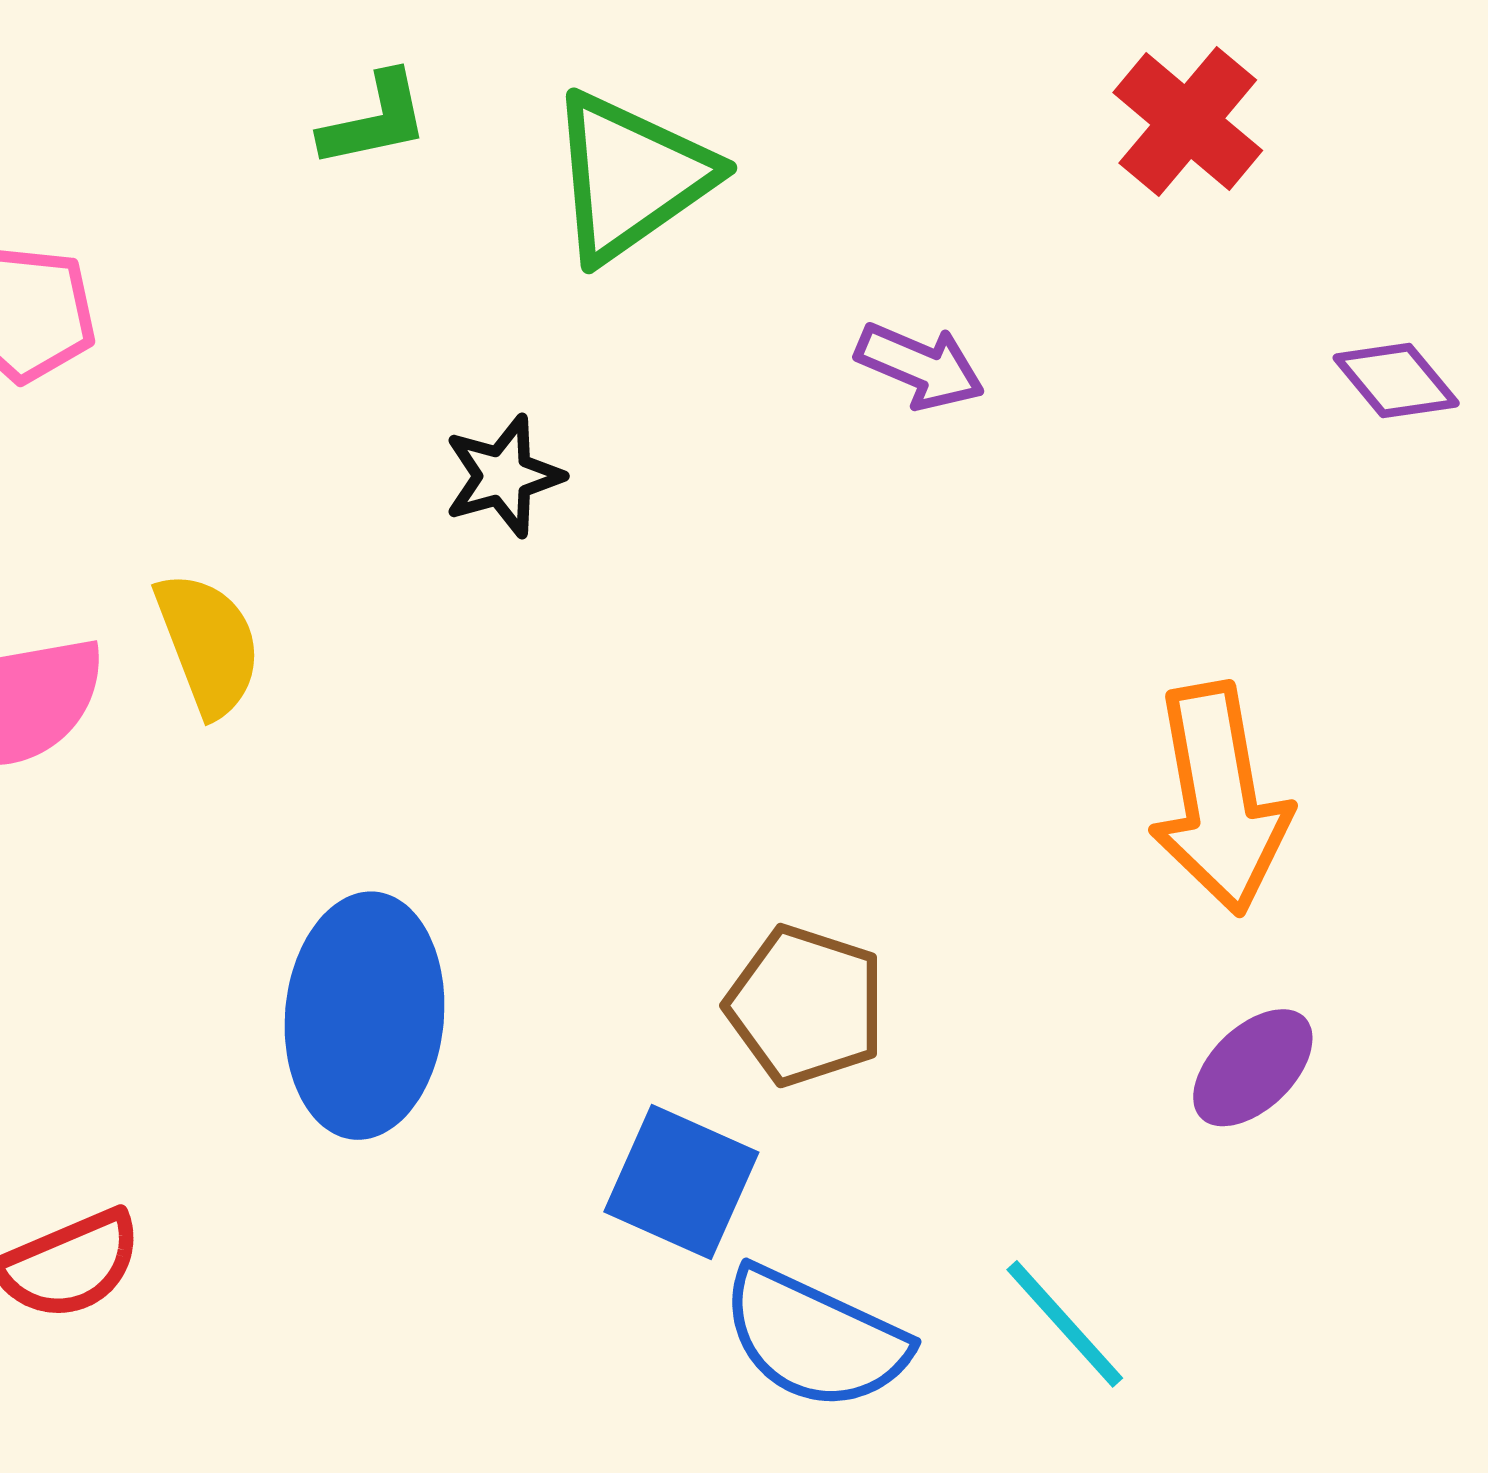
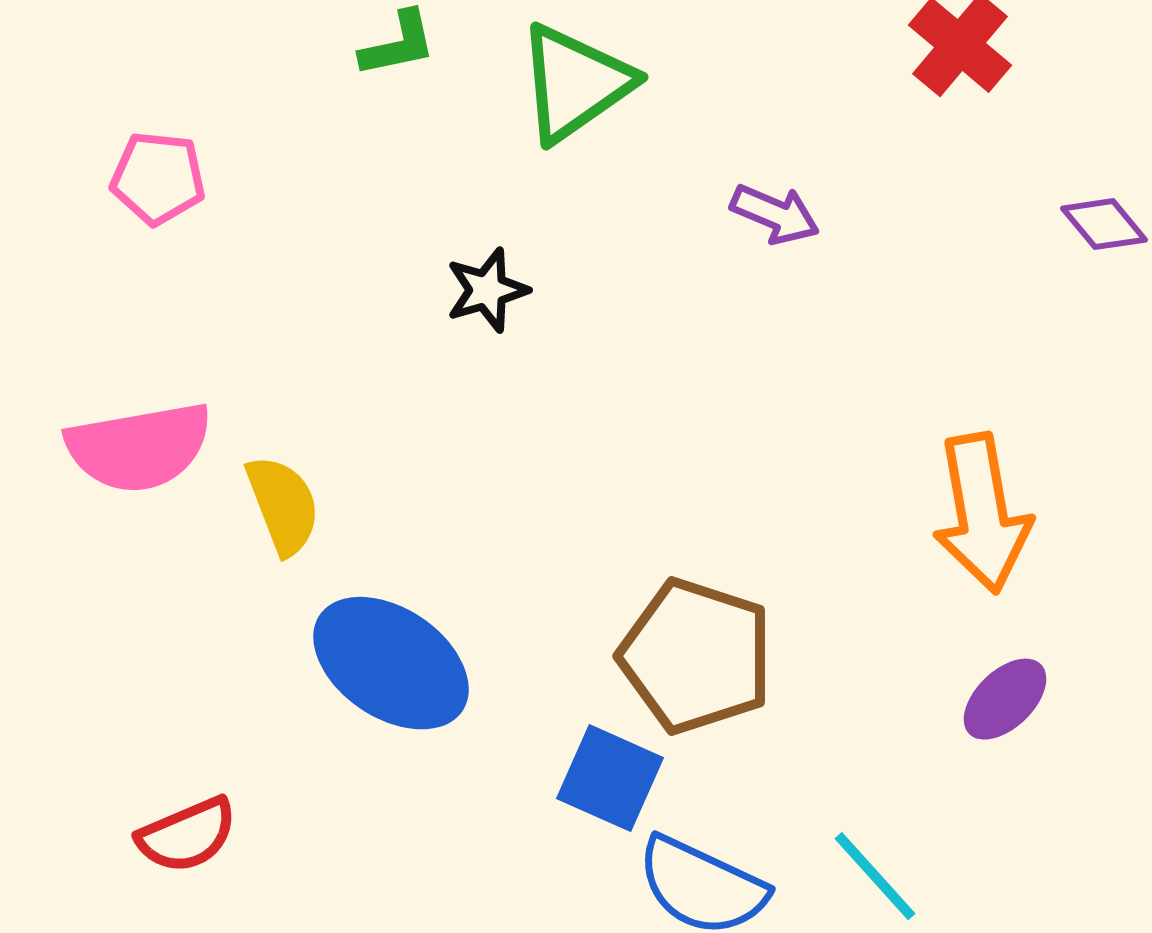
yellow semicircle: (208, 644) -> (283, 505), moved
brown pentagon: (806, 1006) -> (696, 656), size x1.4
blue ellipse: (365, 1016) -> (391, 663), turned -61

